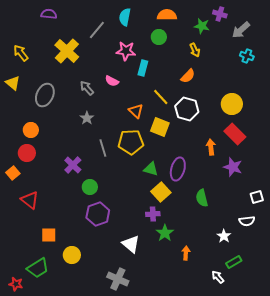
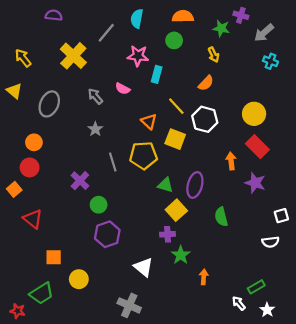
white star: (224, 236) -> (267, 310), moved

